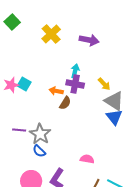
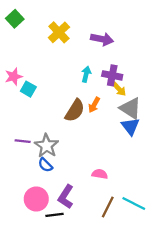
purple cross: (75, 84) -> (112, 75), moved
pink star: (11, 85) -> (14, 77), moved
orange arrow: (56, 91) -> (94, 105), moved, turned -72
brown semicircle: (65, 103) -> (75, 111), size x1.5

